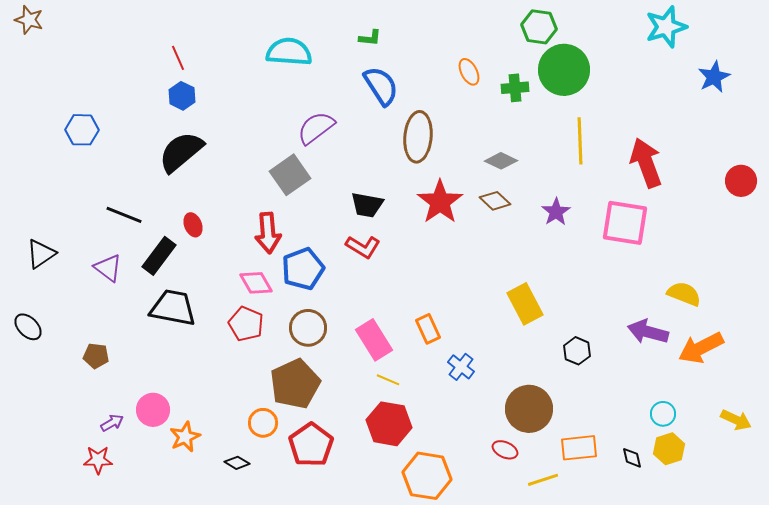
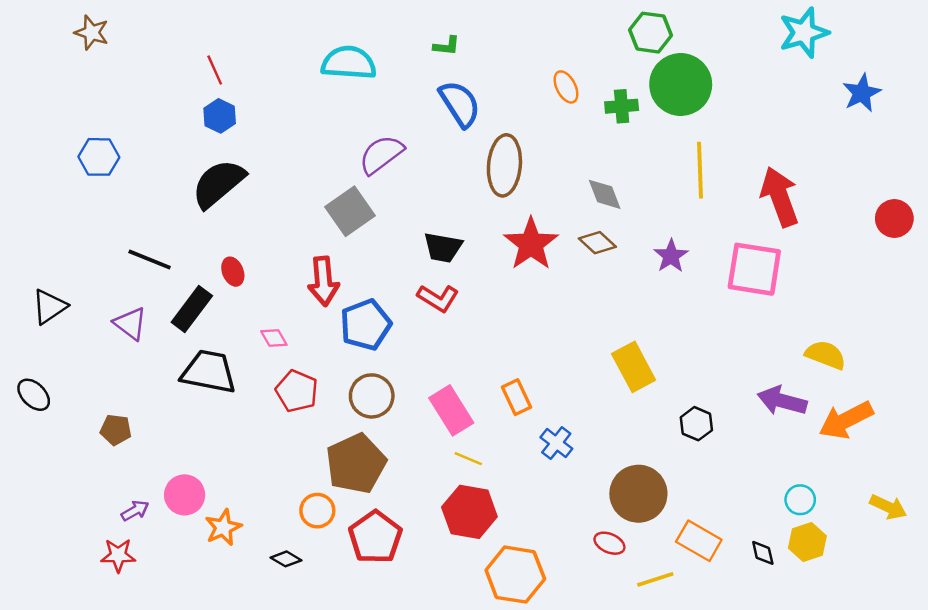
brown star: (29, 20) -> (92, 33), moved
gray diamond: (501, 161) -> (605, 194), turned 44
pink diamond: (256, 283) -> (274, 338), moved, size x0.7
orange rectangle: (579, 448) -> (699, 541), turned 36

